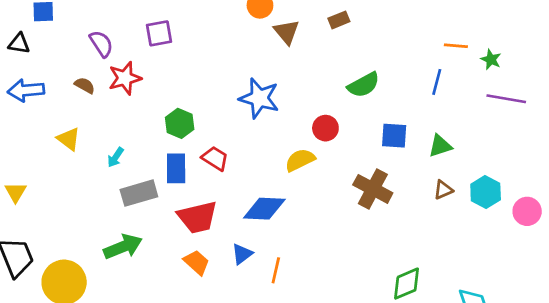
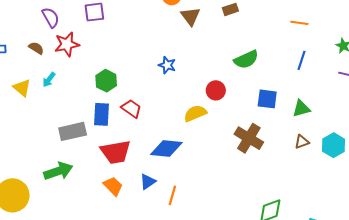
orange line: (456, 46) -> (299, 23), moved
blue star: (259, 98) -> (167, 65), size x0.6
cyan arrow: (116, 157) -> (49, 80), moved

